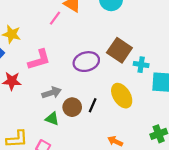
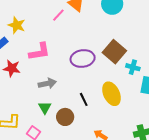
black line: (93, 105) -> (84, 99), turned -56
brown circle: (72, 107) -> (65, 117), moved
green triangle: (52, 119) -> (45, 108), turned 32

